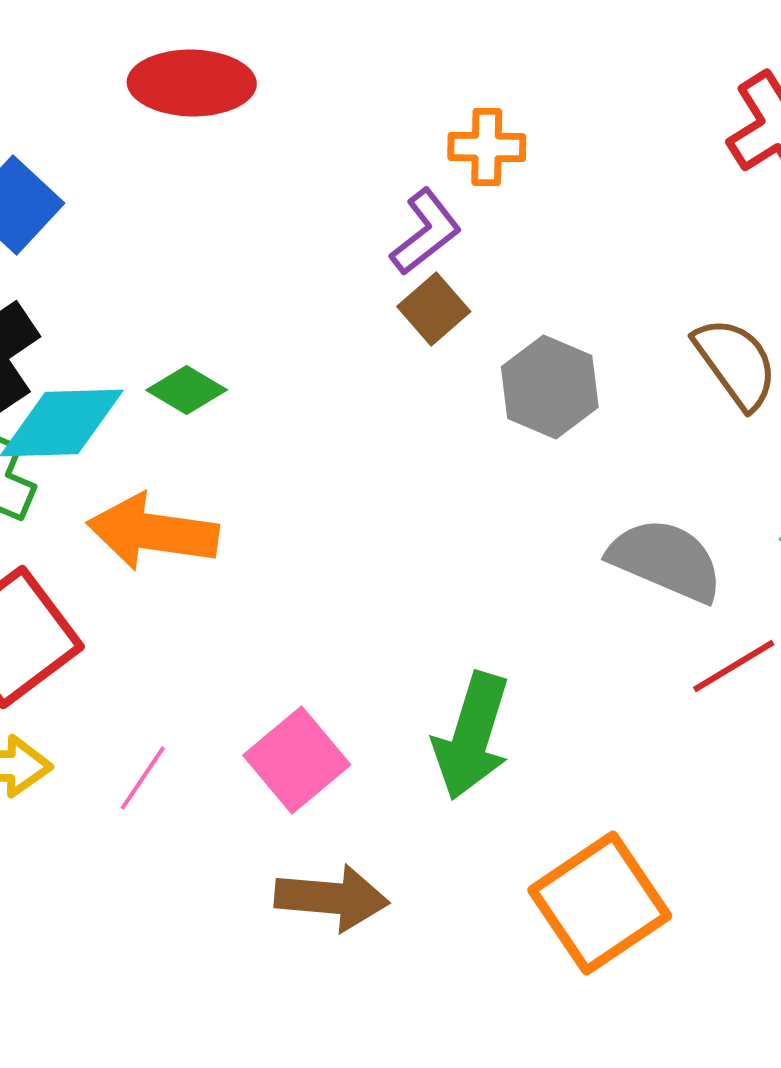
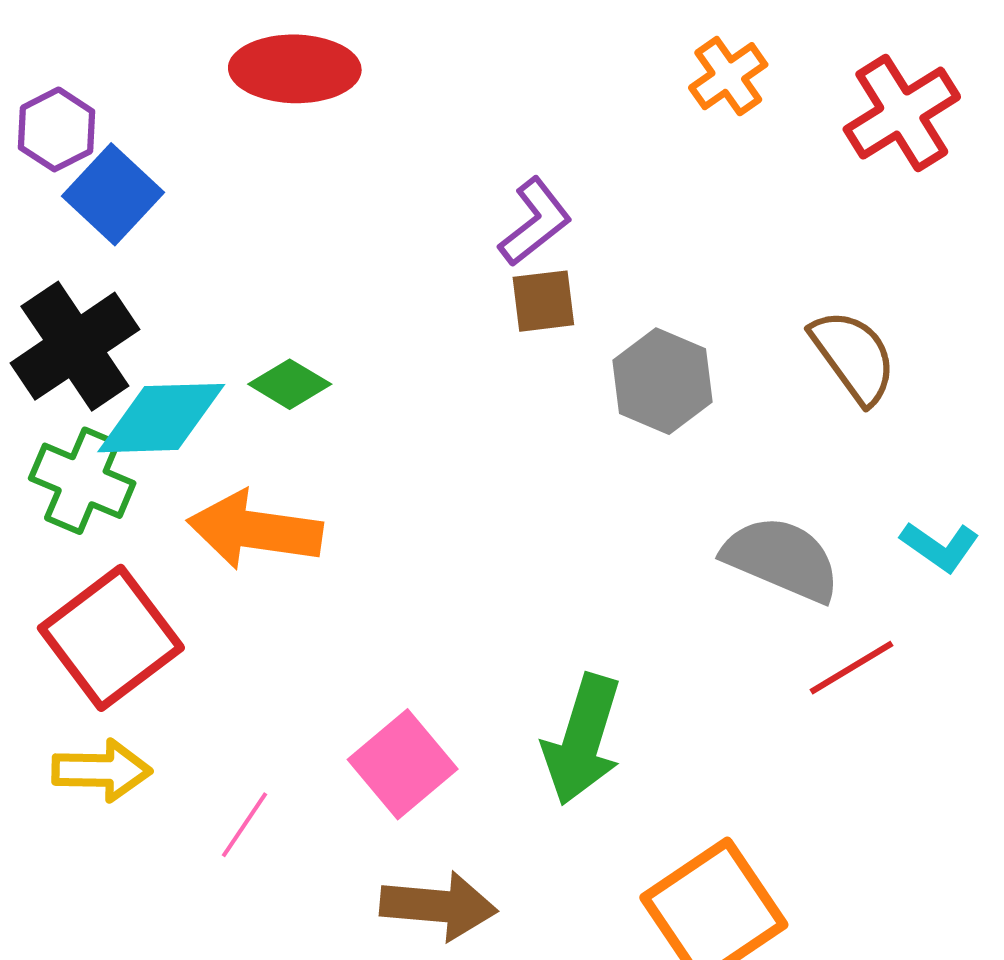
orange cross: (487, 147) -> (728, 76), moved, turned -36
brown square: (434, 309) -> (543, 301), turned 34
pink line: (143, 778) -> (244, 825), moved

